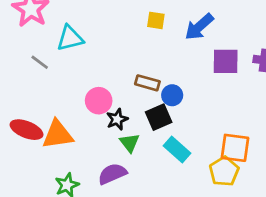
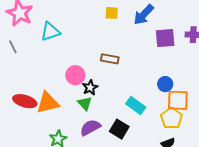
gray line: (40, 62) -> (13, 47), moved, turned 32
blue circle: (172, 95) -> (165, 84), moved
black square: (159, 117) -> (119, 129), moved, turned -30
green triangle: (130, 143) -> (85, 103), moved

